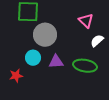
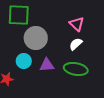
white semicircle: (97, 41) -> (76, 44), moved

